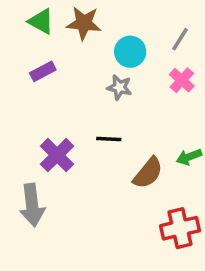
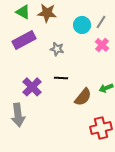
cyan circle: (130, 52) -> (82, 25), moved
purple rectangle: (43, 71) -> (24, 40), size x1.6
gray star: (119, 87) -> (57, 49), moved

